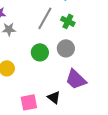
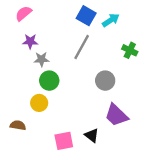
green cross: (68, 21) -> (130, 50), moved
green circle: (40, 52) -> (49, 81), moved

